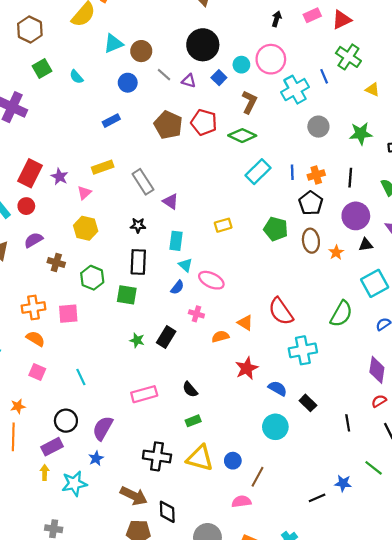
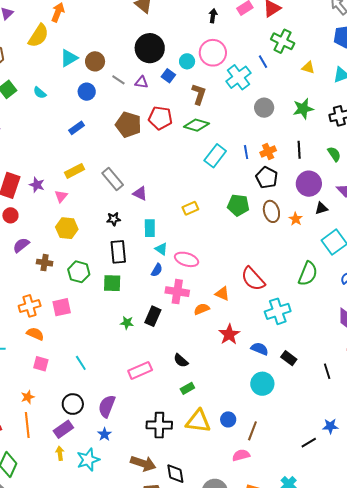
pink cross: (196, 314) -> (177, 292), size x1.6

